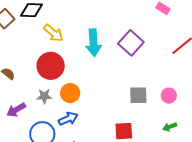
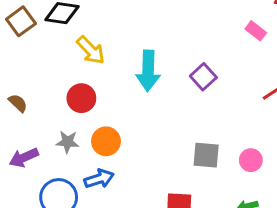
purple square: (131, 43) -> (203, 77), size x0.7
red circle: (51, 66) -> (81, 98), size x0.7

